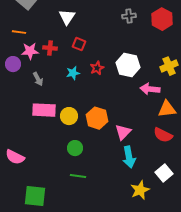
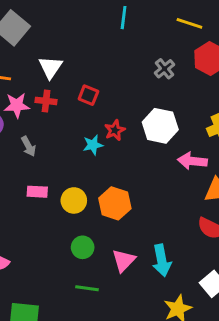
gray cross: (129, 16) -> (165, 69), moved, turned -32
white triangle: (67, 17) -> (50, 67), moved
cyan star: (73, 73) -> (93, 145), moved
pink rectangle: (44, 110) -> (37, 192), size x0.6
pink triangle: (123, 132) -> (124, 260), moved

